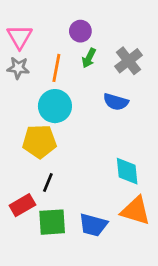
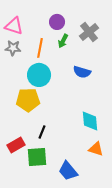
pink triangle: (20, 37) -> (14, 26), turned -42
gray cross: (129, 61) -> (89, 32), moved
black line: (48, 182) -> (42, 132), moved
orange triangle: (136, 211) -> (96, 149), size x0.7
blue trapezoid: (93, 225) -> (68, 171), moved, turned 35

